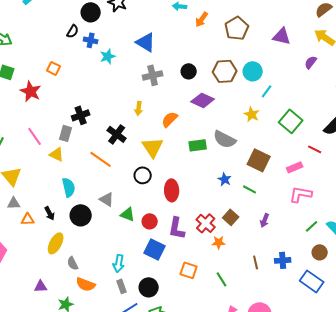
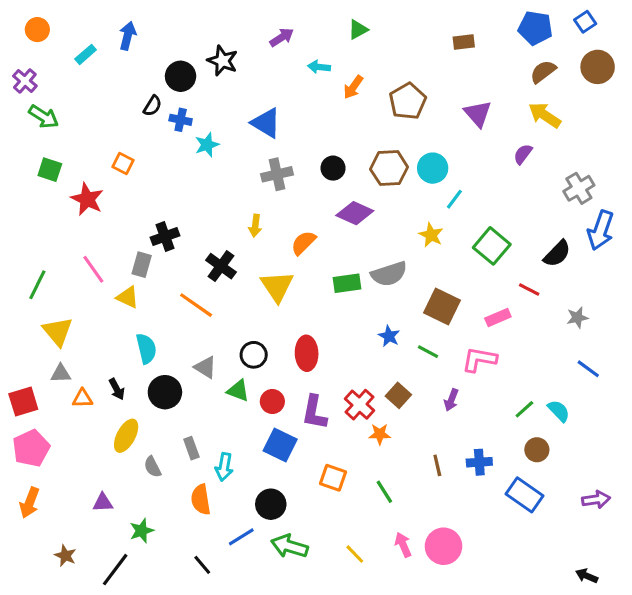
purple triangle: (282, 36) -> (478, 114), turned 36
gray semicircle: (225, 139) -> (389, 274), turned -45
black circle: (143, 175) -> (254, 355), moved
pink L-shape: (301, 194) -> (479, 359), moved
orange semicircle: (86, 284) -> (201, 500), moved, turned 60
gray rectangle: (122, 286) -> (191, 448), moved

